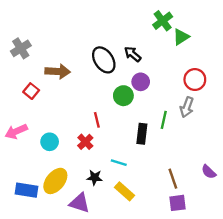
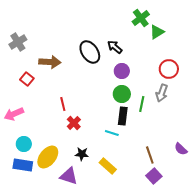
green circle: (123, 96) -> (122, 94), moved
red line: (97, 120) -> (63, 104), moved
cyan circle: (50, 142) -> (24, 144), moved
cyan line: (119, 163) -> (112, 133), moved
purple square: (178, 203) -> (154, 176), turned -35

